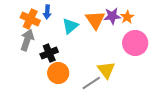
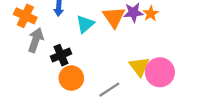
orange cross: (30, 19) -> (25, 16), moved
pink circle: (135, 43) -> (160, 72), moved
yellow triangle: (106, 70) -> (139, 67), moved

